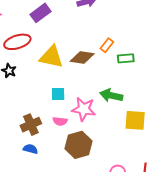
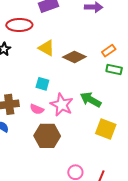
orange rectangle: (107, 45) -> (109, 51), moved
yellow triangle: (51, 57) -> (46, 48), size x0.7

